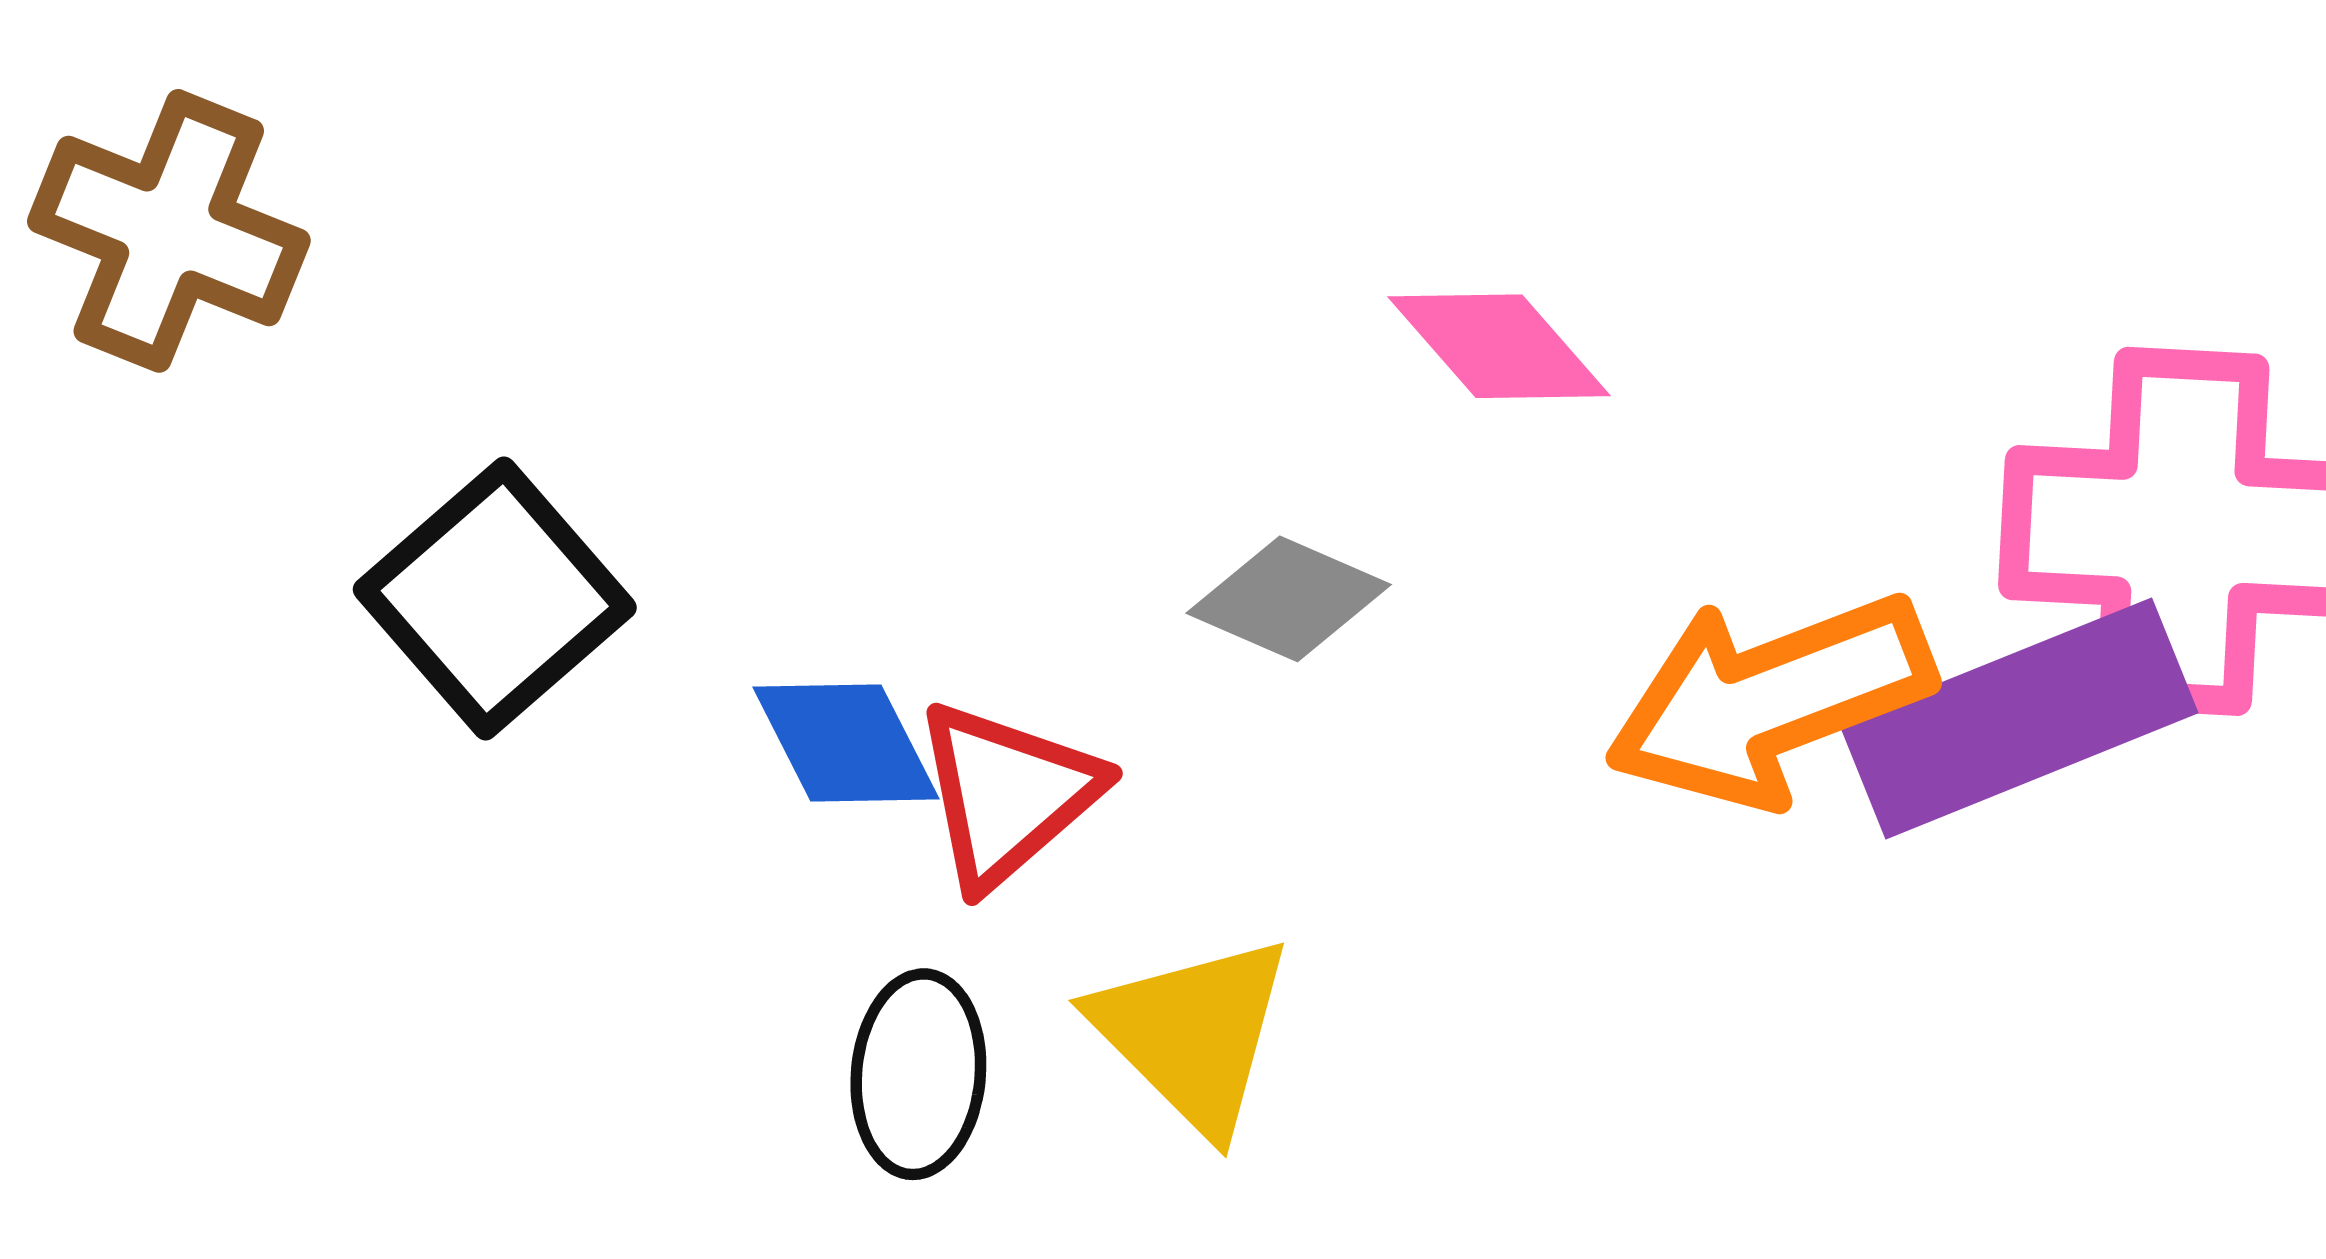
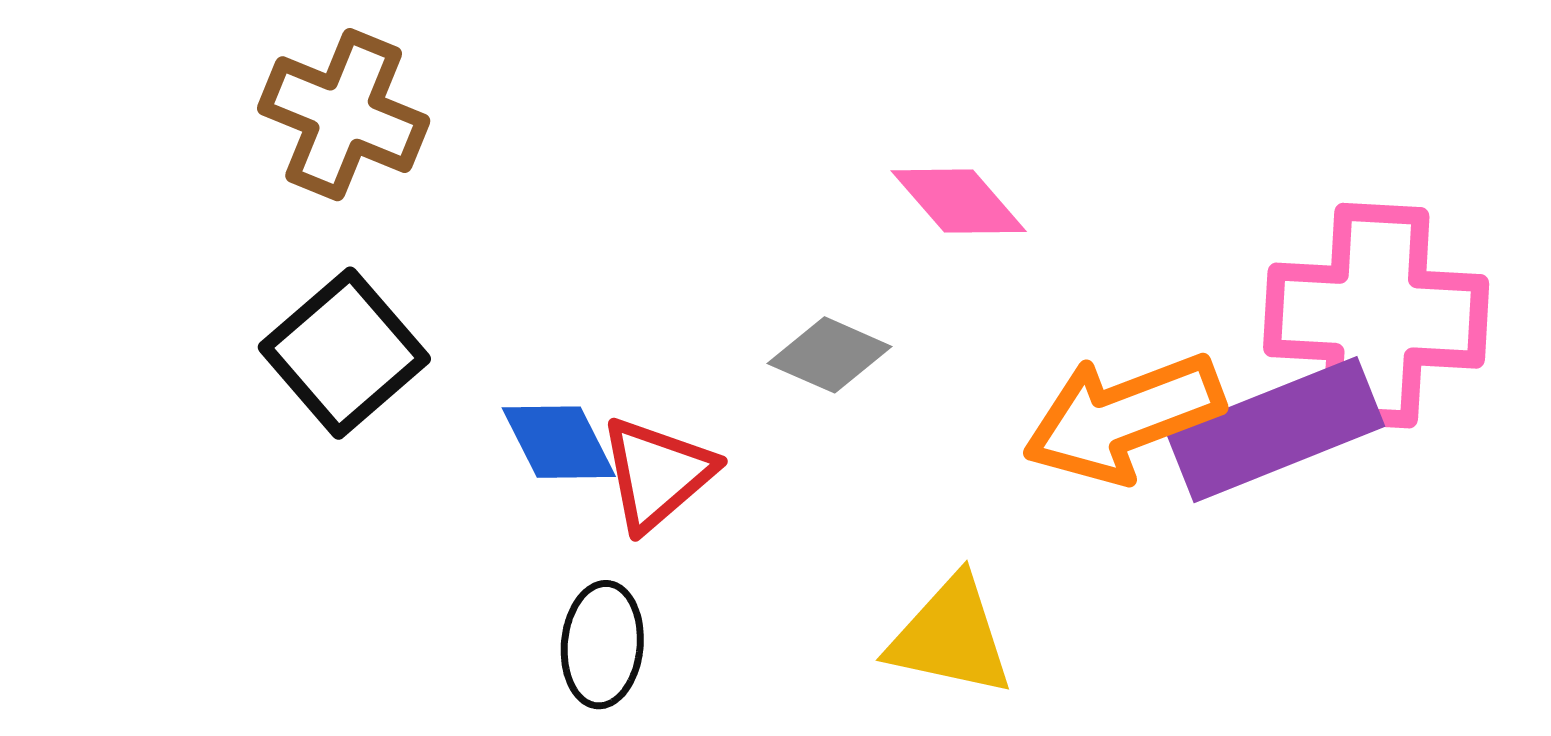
brown cross: (169, 231) -> (344, 115), moved
yellow triangle: (1193, 1034) -> (951, 637), moved, turned -33

